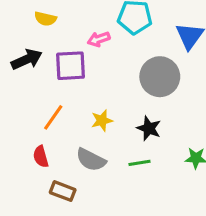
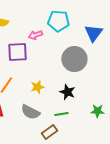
brown rectangle: (63, 191) -> (49, 132), moved, turned -56

